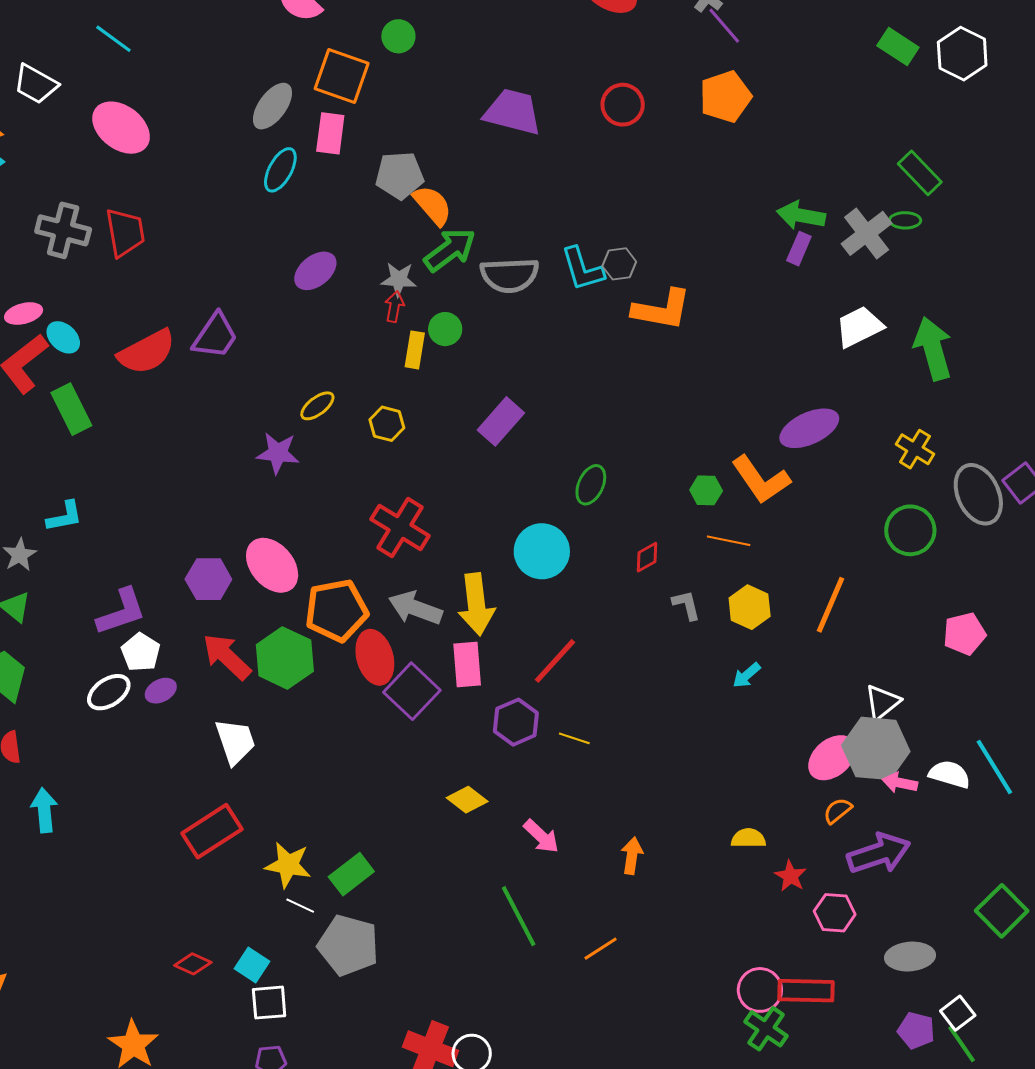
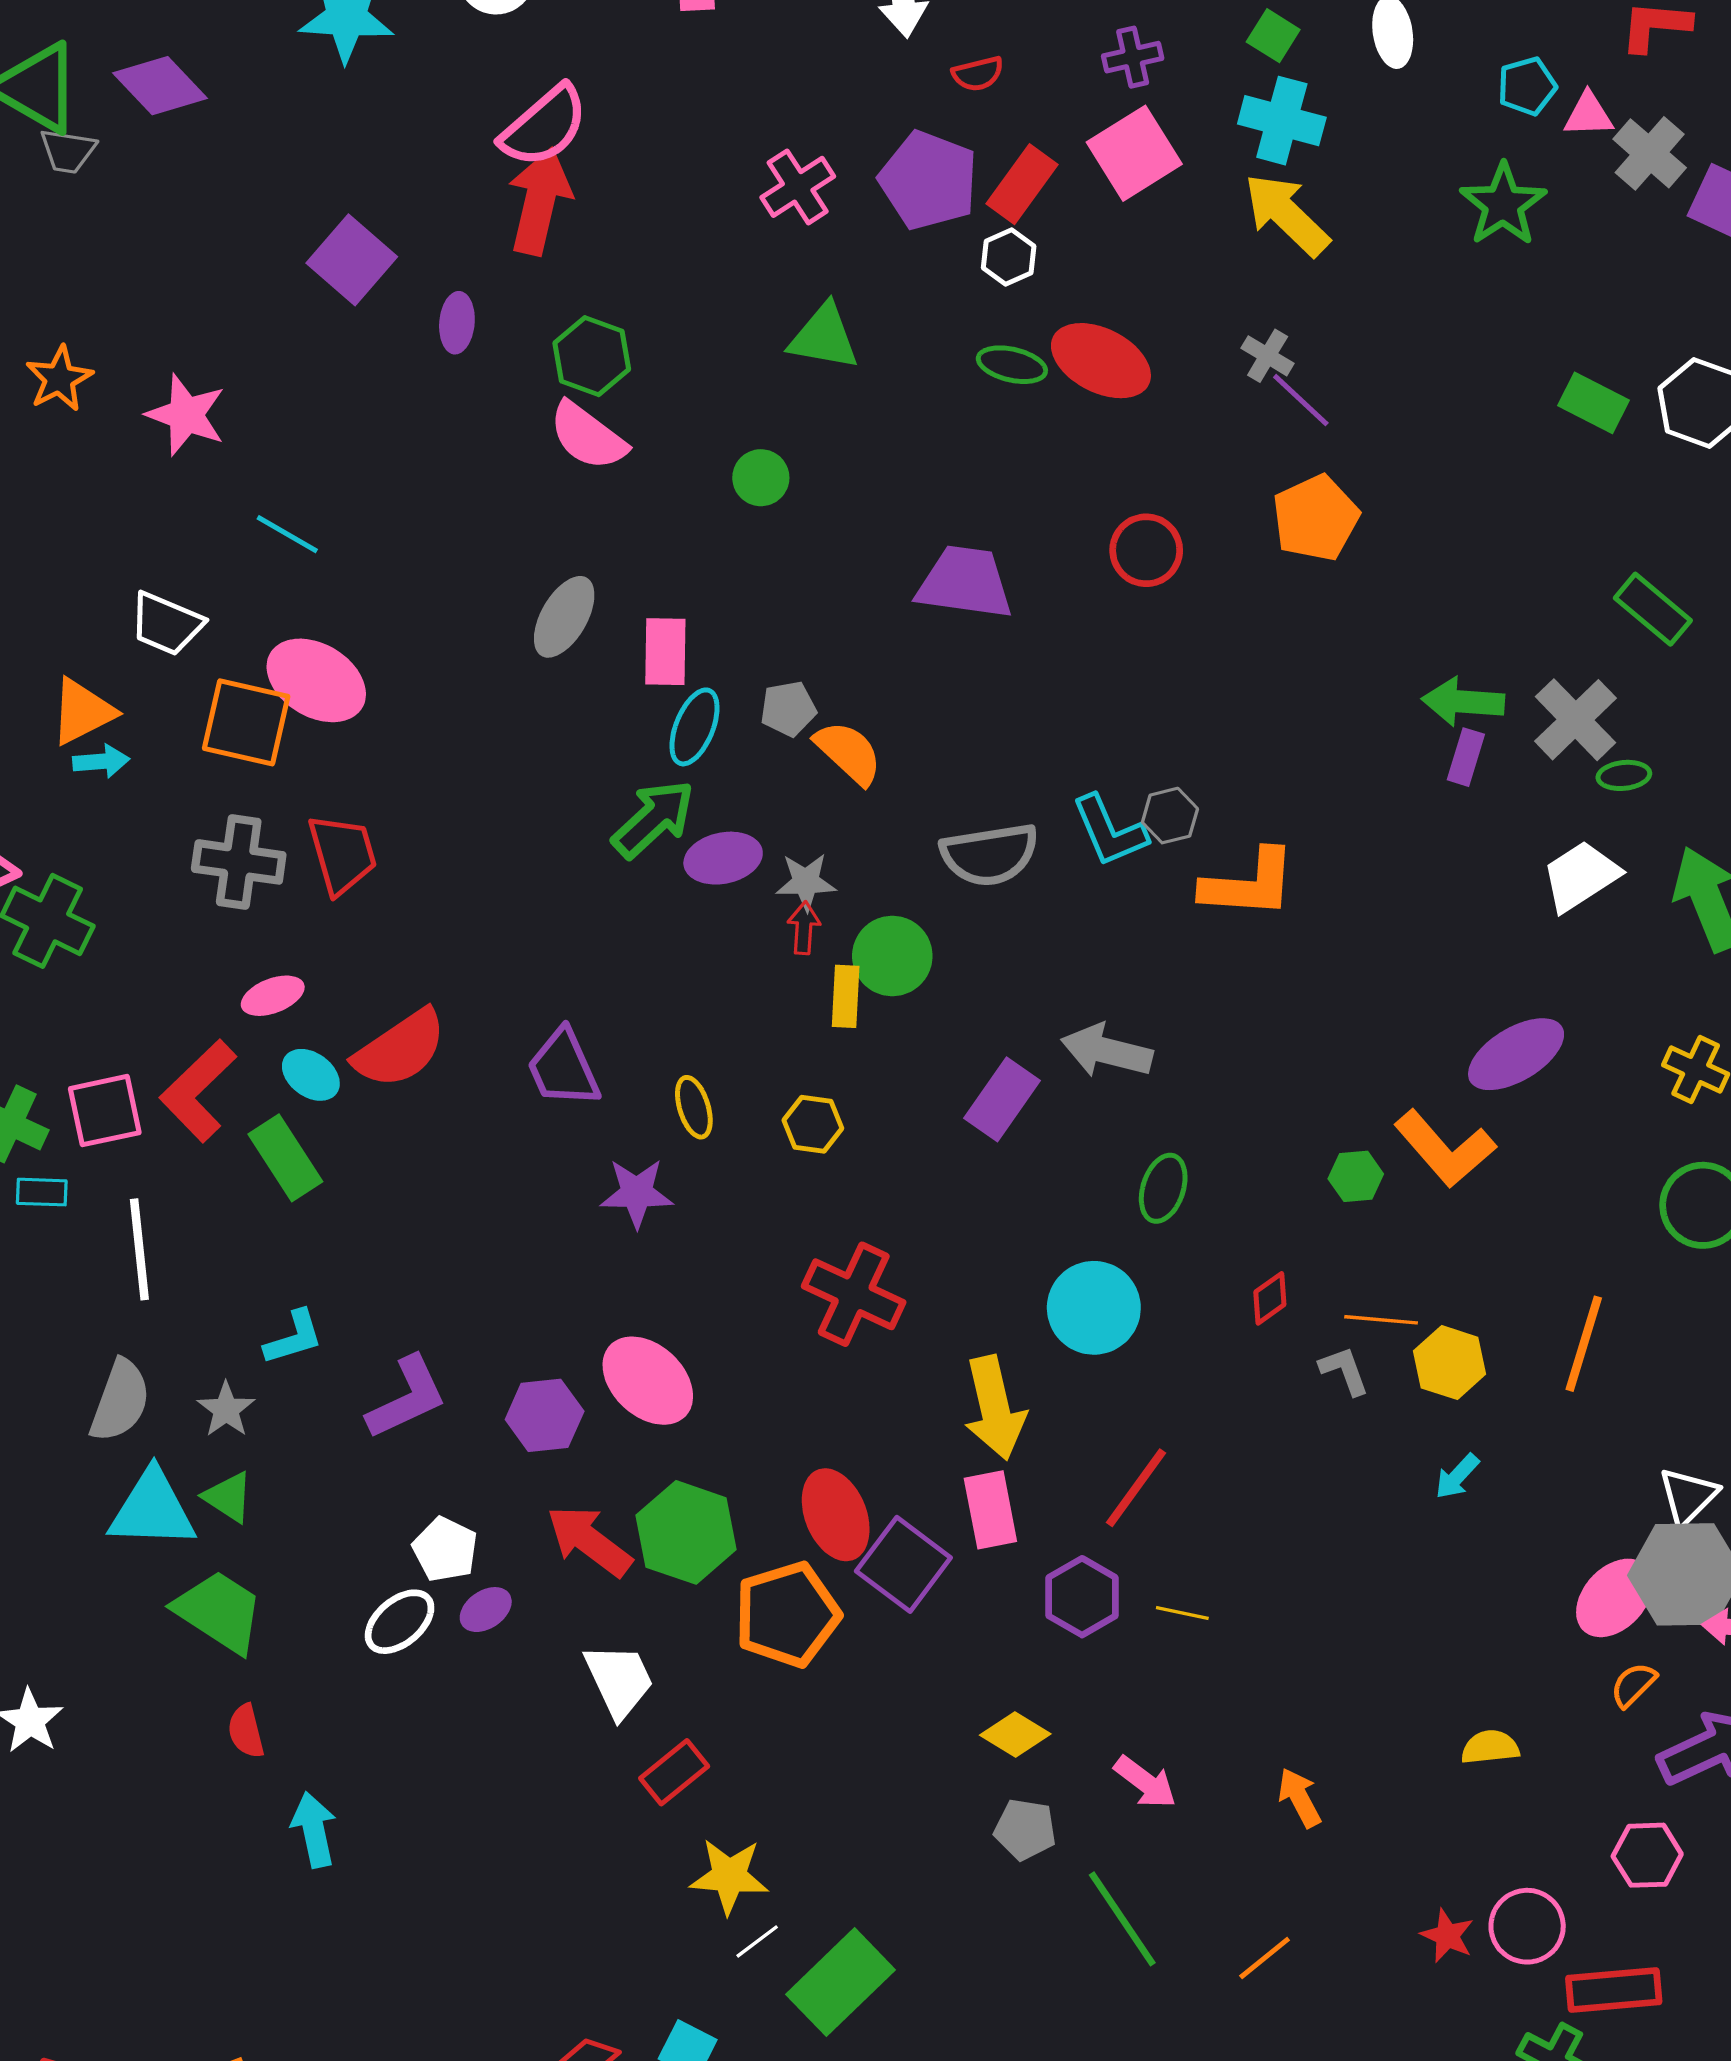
orange square: (342, 76) -> (246, 722), moved
cyan ellipse: (280, 170) -> (695, 727), moved
gray pentagon: (400, 175) -> (788, 709), size x0.7
green ellipse: (905, 220) -> (1624, 775), moved
green arrow: (450, 250) -> (653, 819), moved
purple ellipse: (315, 271) -> (723, 858), moved, turned 33
pink ellipse: (24, 314) -> (273, 996), moved
green circle: (445, 329) -> (892, 956), size x1.4
purple trapezoid: (215, 336) -> (563, 1068), moved, turned 128
cyan ellipse: (63, 337) -> (311, 1075), moved
yellow ellipse: (317, 406) -> (694, 1107), turned -63
orange line: (729, 541) -> (1381, 1320), moved
gray arrow: (415, 608) -> (1107, 1051), moved
orange pentagon: (336, 610) -> (787, 1615), moved
purple L-shape: (121, 612) -> (407, 1398), moved
red rectangle: (212, 831) -> (674, 1772), moved, size x0.7
orange arrow: (632, 856) -> (1299, 1798), turned -30
green rectangle: (351, 874) -> (840, 1982), moved, size x1.4
red star: (791, 876) -> (1447, 1936), moved
white line: (300, 906) -> (757, 1941), turned -56
gray pentagon: (348, 945) -> (1025, 1829), moved, size x0.6
pink circle: (760, 990) -> (1527, 1926), moved

